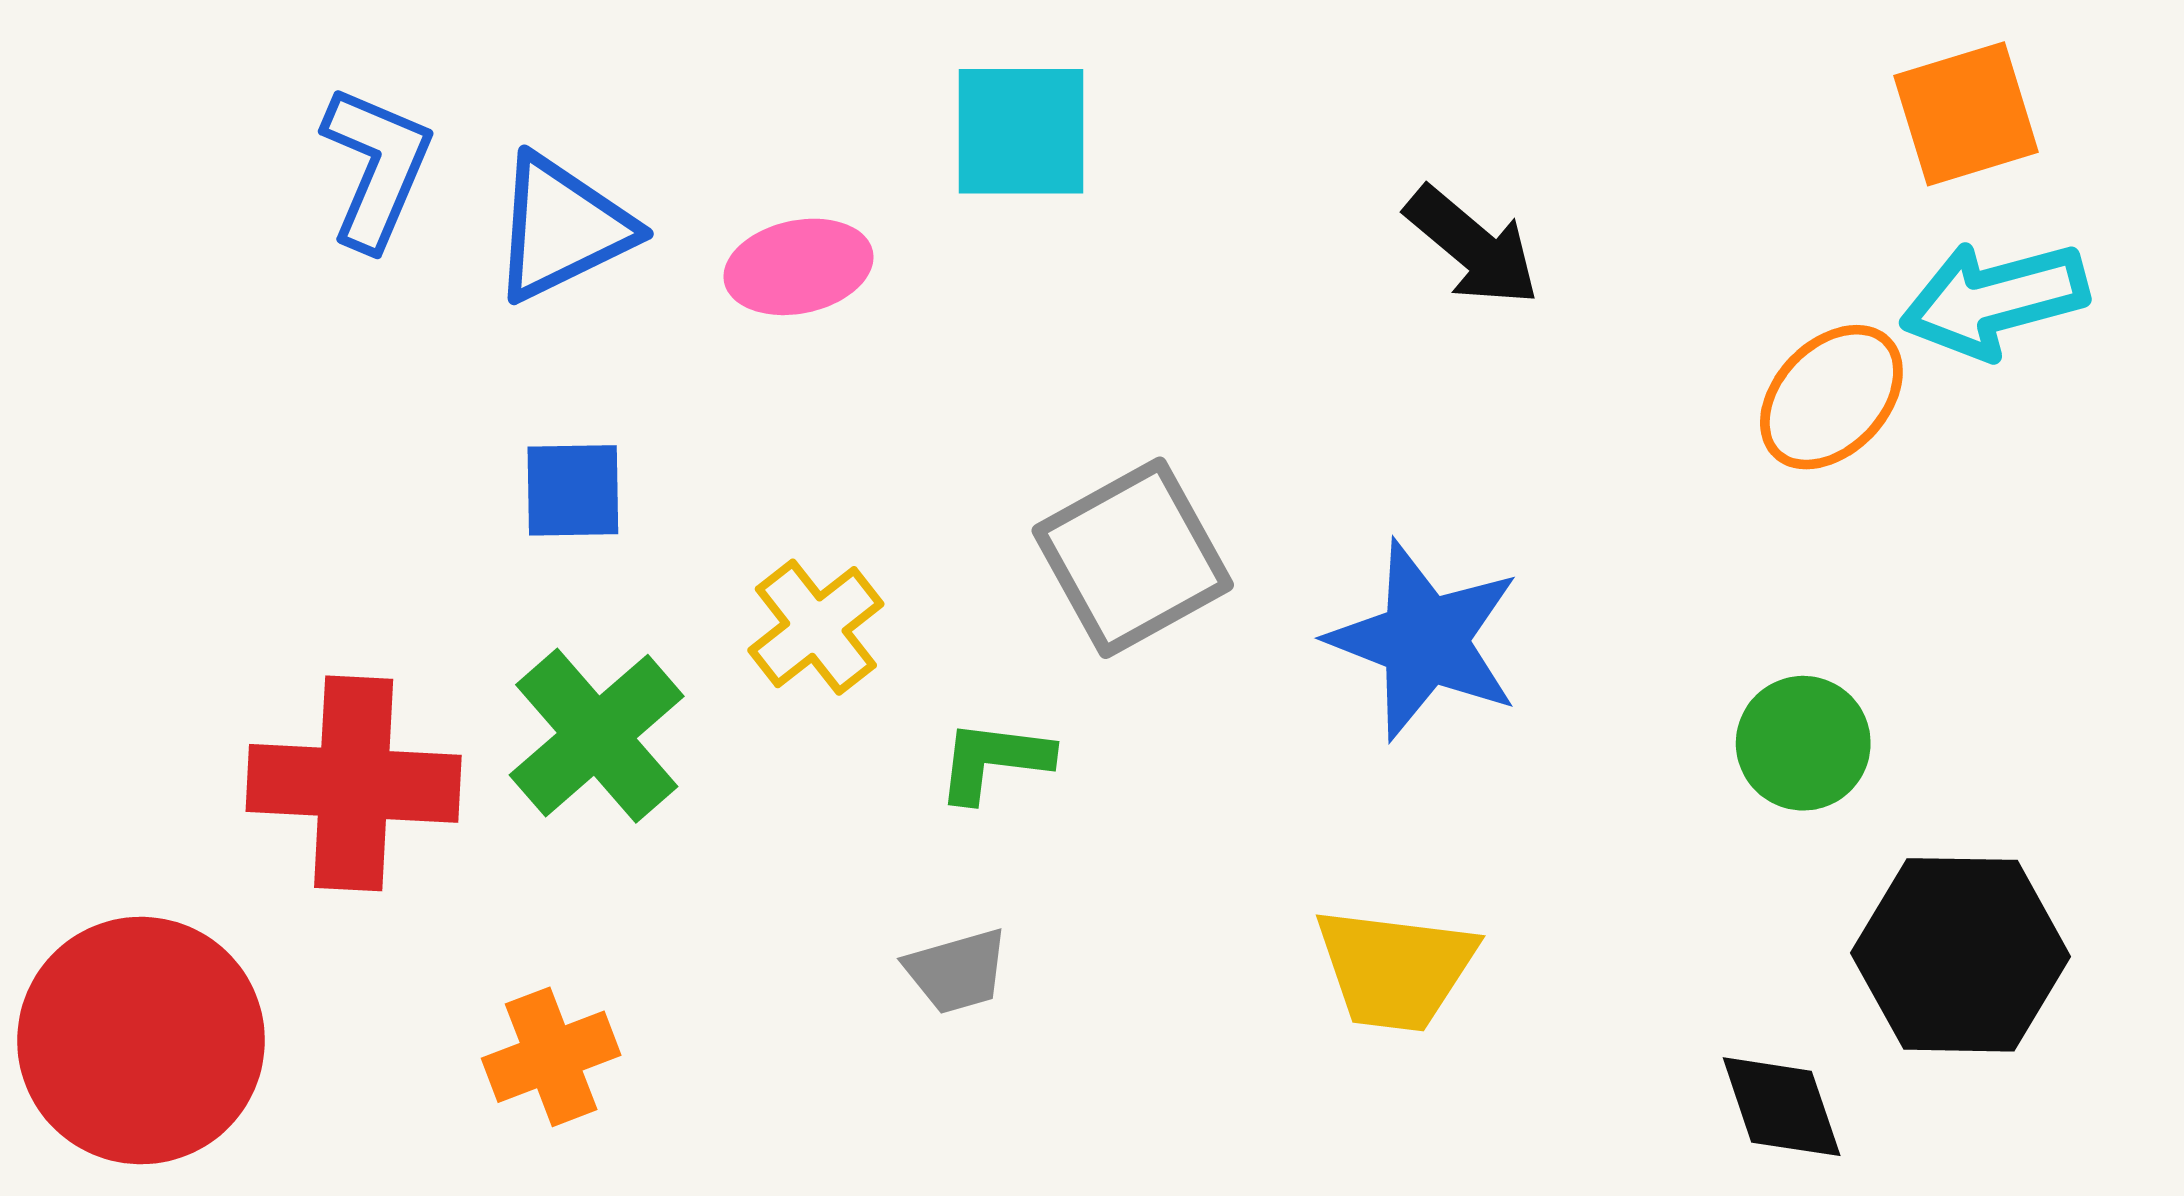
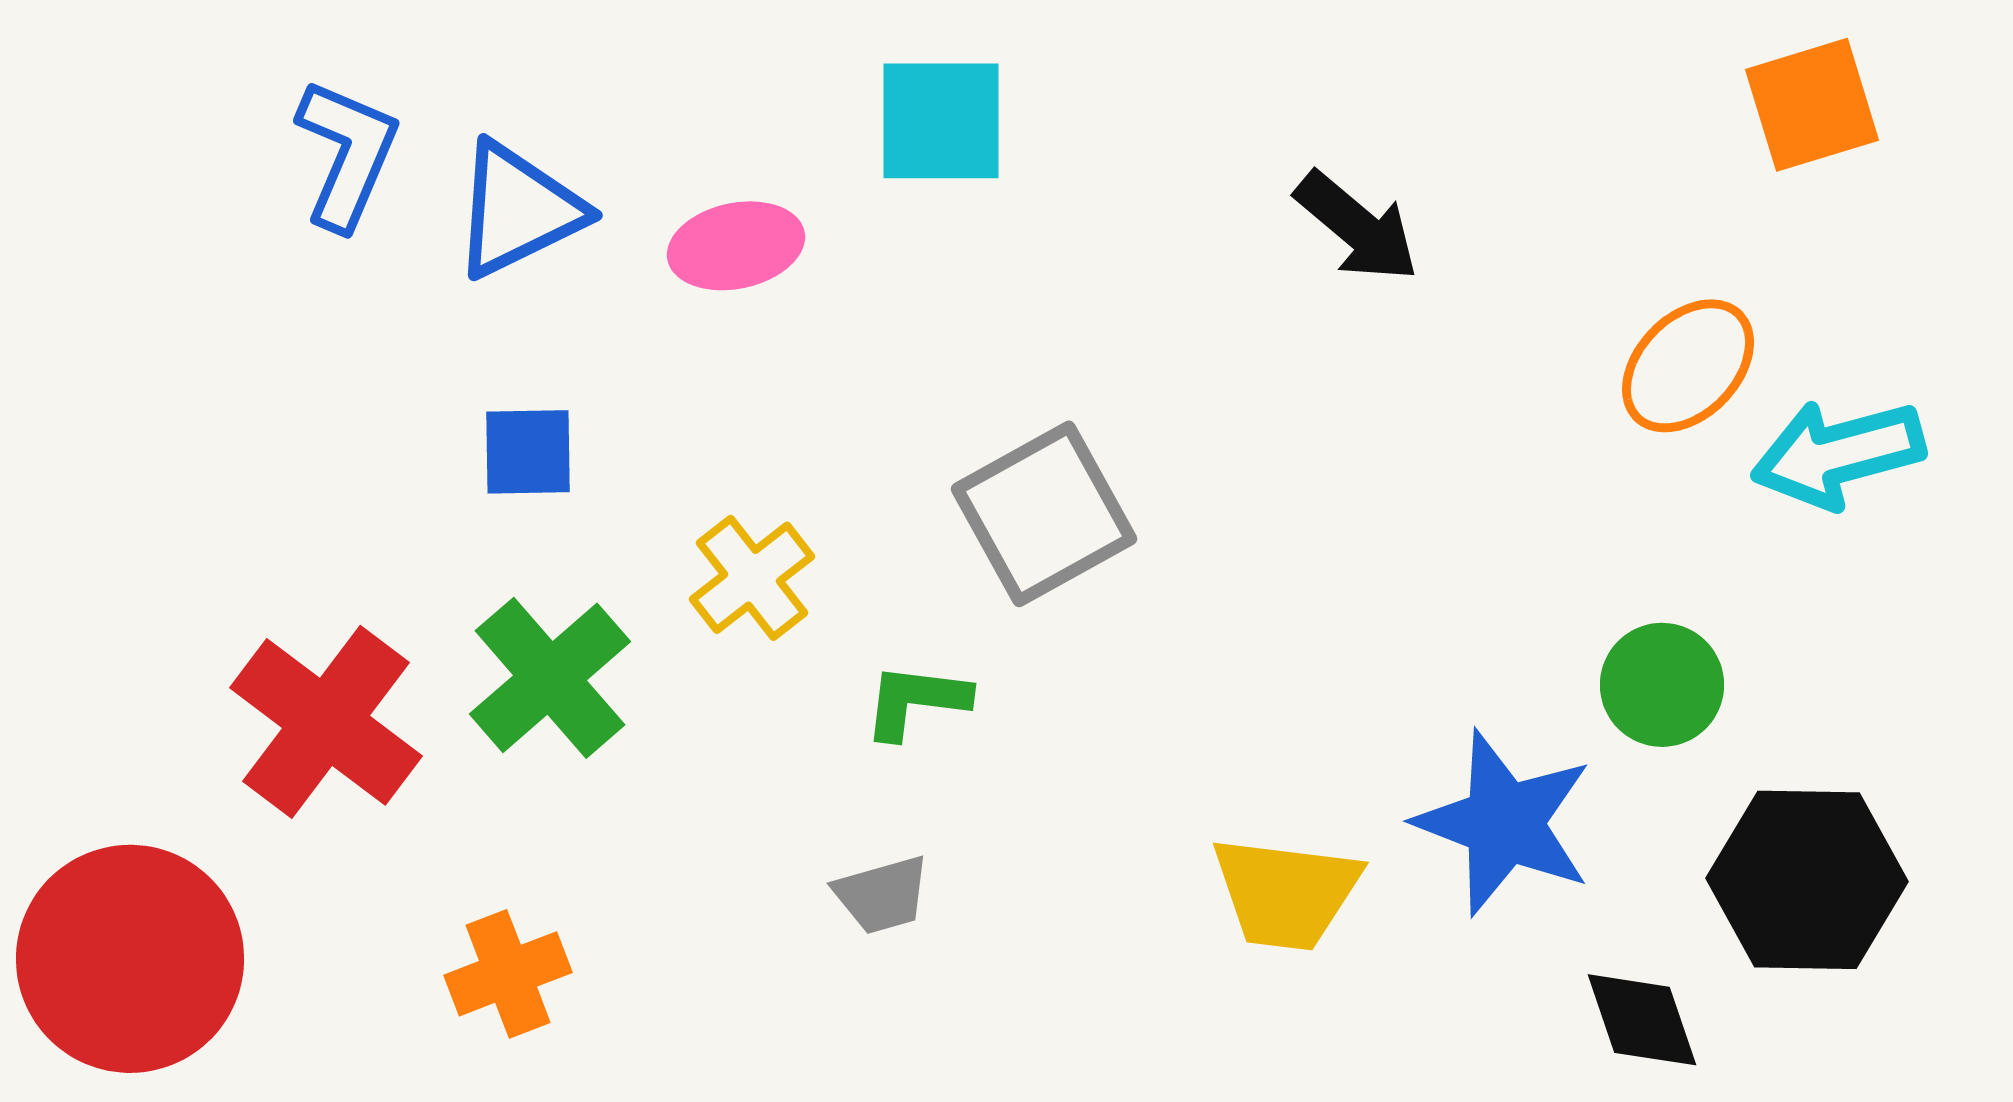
cyan arrow: (1994, 299) -> (1838, 454), moved
blue star: (1425, 640) -> (1504, 823), moved
red cross: (354, 783) -> (326, 722), turned 34

